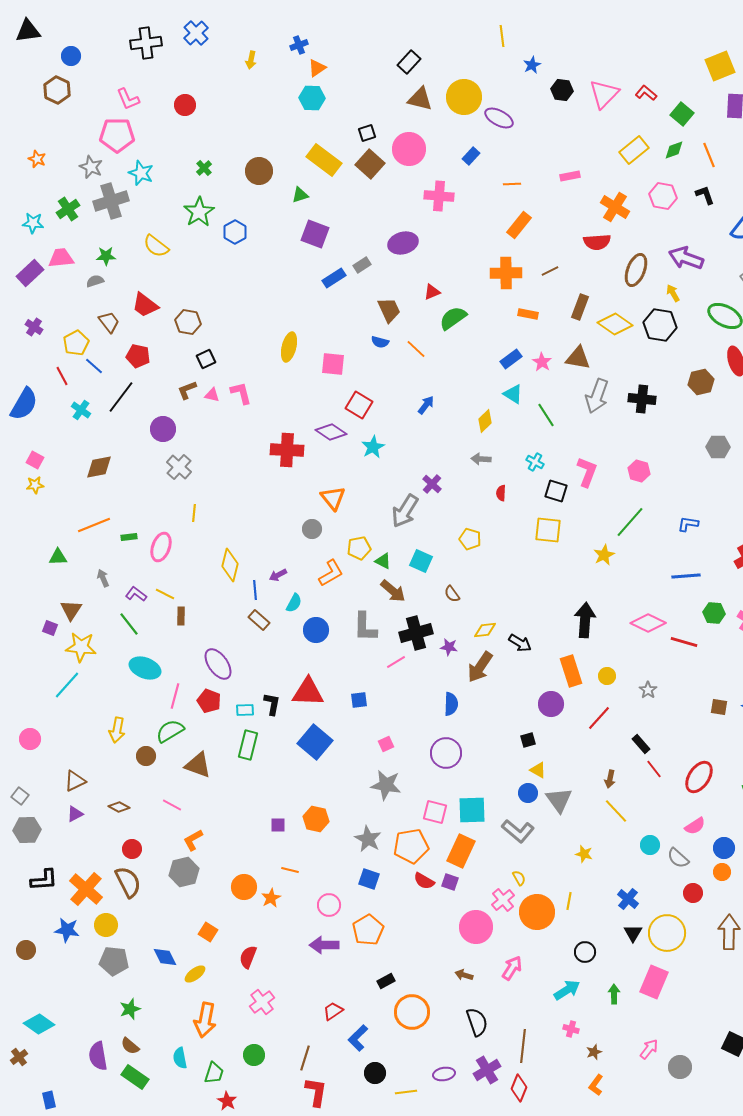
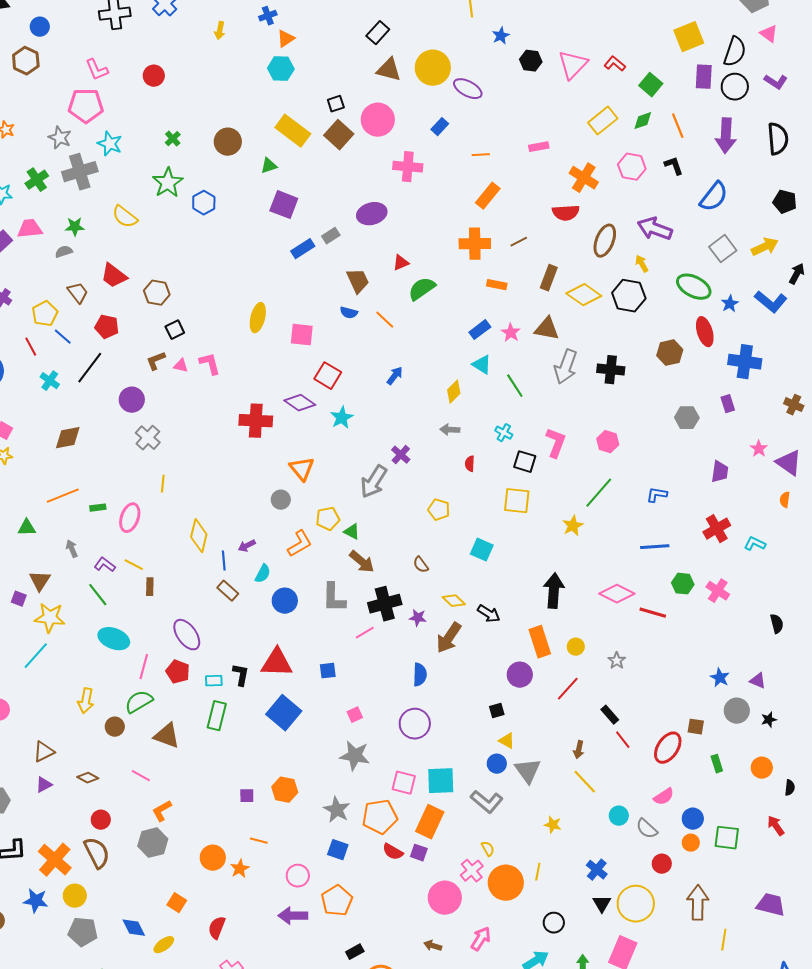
cyan square: (421, 561) -> (482, 550), moved
yellow diamond: (485, 630) -> (454, 601), turned 50
brown square: (719, 707) -> (696, 727), moved

